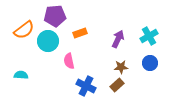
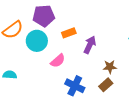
purple arrow: (118, 39) -> (90, 45), moved
pink semicircle: (69, 61) -> (58, 61), turned -119

